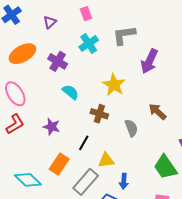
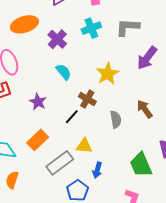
black line: (84, 143) -> (72, 117), moved

